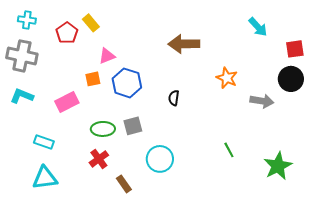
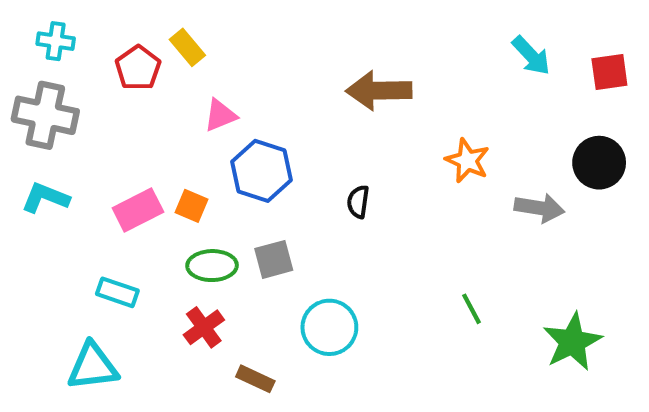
red square: (295, 49) -> (609, 72), moved
orange square: (93, 79) -> (191, 206), moved, turned 35
cyan rectangle: (44, 142) -> (117, 292), moved
brown rectangle: (124, 184) -> (255, 379), turned -30

